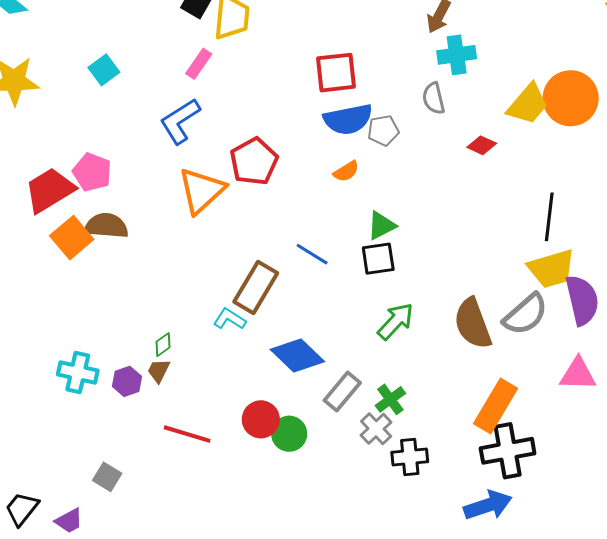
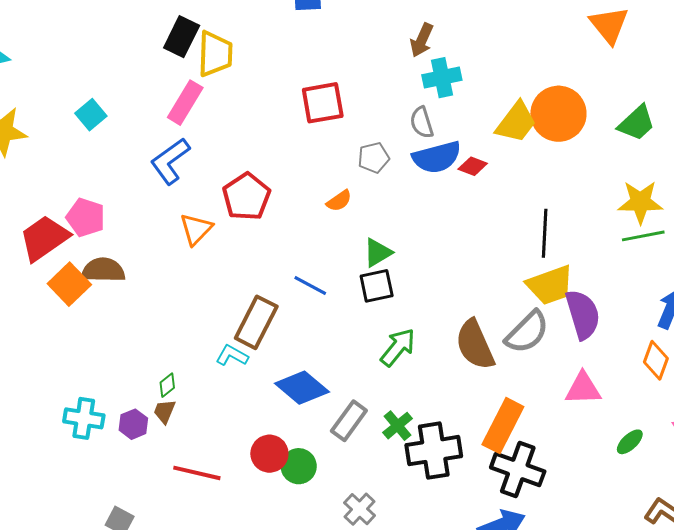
pink rectangle: (199, 64) -> (185, 103), size x1.4
blue semicircle: (348, 119) -> (437, 157), moved
orange triangle: (202, 191) -> (196, 229), size x0.7
gray cross: (376, 429) -> (360, 509), moved
black cross: (508, 451) -> (518, 469), turned 34
black cross: (410, 457) -> (434, 451), moved, size x1.5

